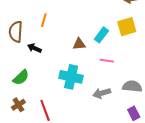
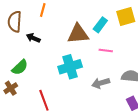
brown triangle: (79, 44) -> (78, 34), size x1.6
cyan cross: (71, 77) -> (70, 67), turned -30
brown cross: (18, 105) -> (11, 88), moved

